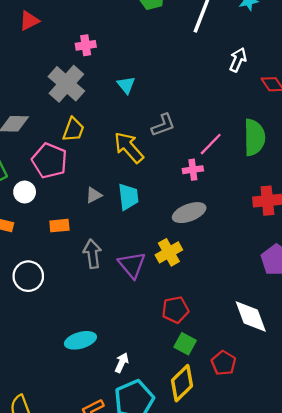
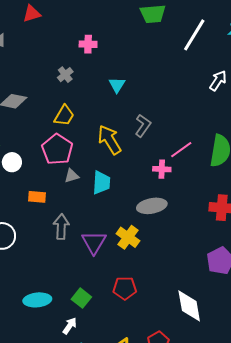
red triangle: (29, 21) -> (32, 14), moved
gray cross: (66, 84) -> (65, 75), size x0.5
gray L-shape: (163, 125) -> (143, 126), turned -45
pink pentagon: (50, 161) -> (57, 149), moved
yellow cross: (169, 252) -> (128, 237), turned -35
green square: (185, 344) -> (81, 298), moved

